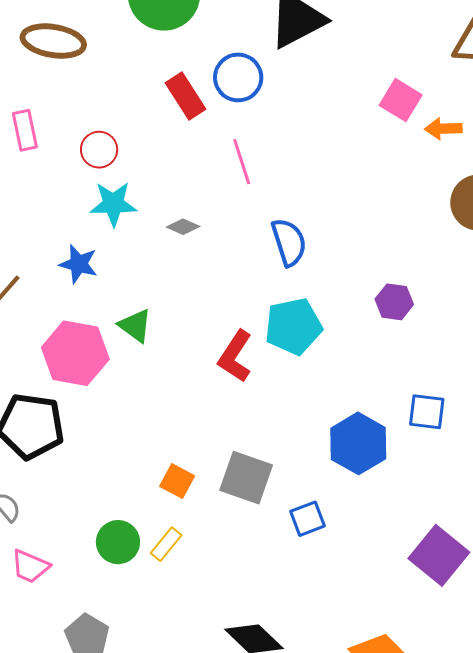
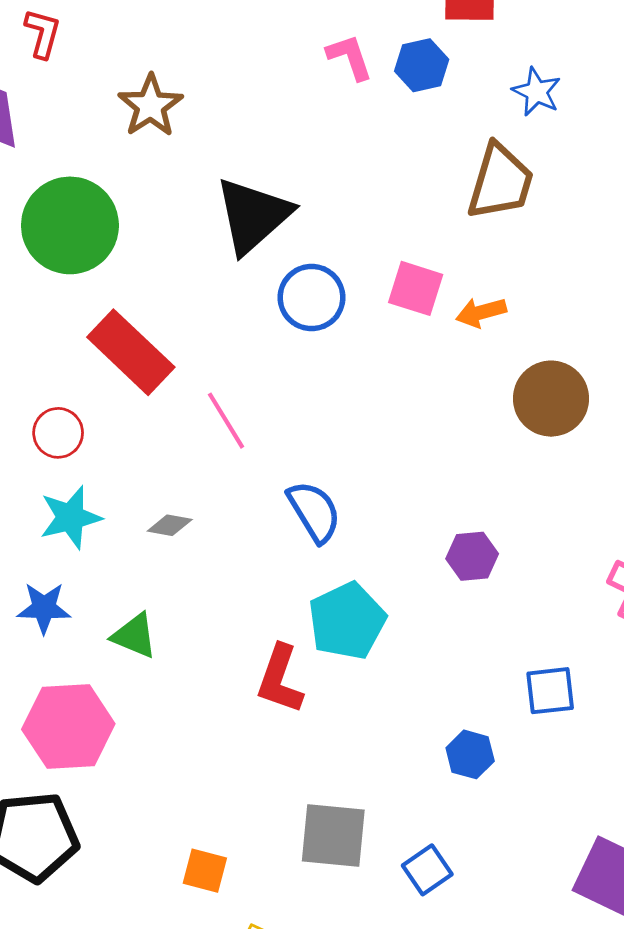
blue circle: (238, 77) -> (312, 298), moved
red rectangle: (185, 96) -> (131, 352), size x1.4
red circle: (99, 150) -> (58, 433), moved
green triangle: (135, 326) -> (134, 636), moved
blue hexagon: (358, 443) -> (470, 754), size x0.6
orange square: (177, 481) -> (205, 871), moved

